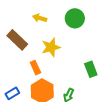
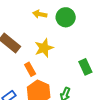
yellow arrow: (40, 18) -> (40, 14), moved

